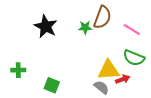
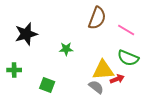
black star: (46, 26) -> (26, 34), moved, turned 30
green star: (85, 27) -> (66, 49), moved

